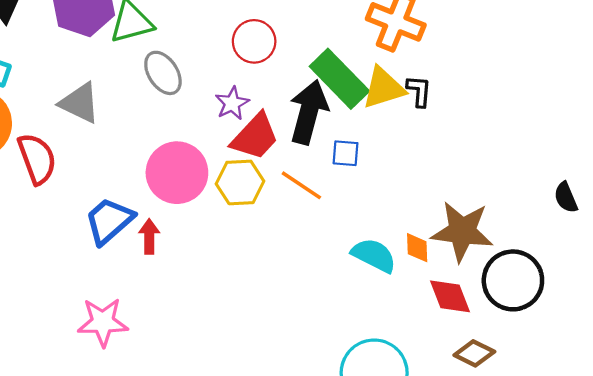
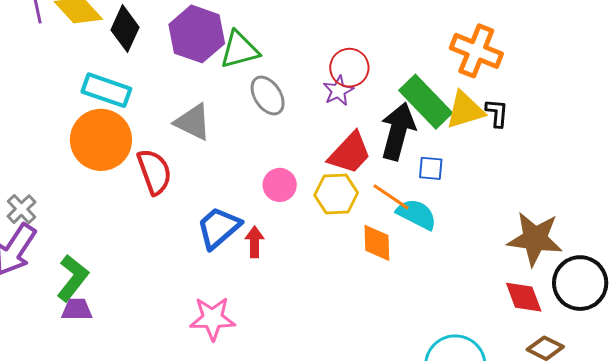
purple star: (232, 103) -> (338, 91), moved
pink circle: (177, 173) -> (280, 185), size x0.6
orange diamond: (417, 248) -> (377, 243), moved, size x1.4
cyan semicircle: (374, 255) -> (417, 214), moved

